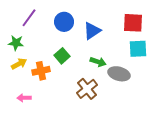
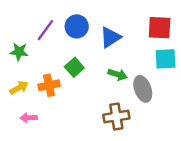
purple line: (29, 18) -> (45, 30), moved
yellow arrow: (19, 64) -> (19, 88), moved
gray ellipse: (119, 74) -> (143, 89), turned 55
brown cross: (87, 89) -> (116, 117), moved, turned 30

